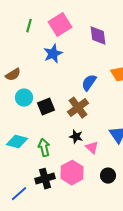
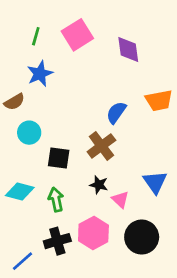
blue star: (53, 54) -> (40, 74), moved
black square: (46, 107) -> (59, 158), moved, turned 30
black circle: (108, 176) -> (142, 237), size x1.6

